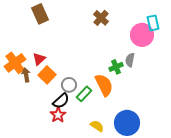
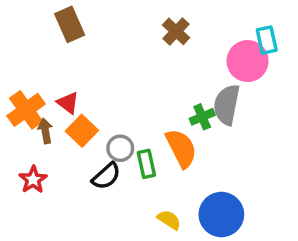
red triangle: (39, 59) -> (68, 103), turned -40
gray semicircle: (130, 60) -> (227, 105), size x1.6
green rectangle: (84, 94) -> (146, 164), turned -56
red star: (58, 115) -> (33, 180), moved

